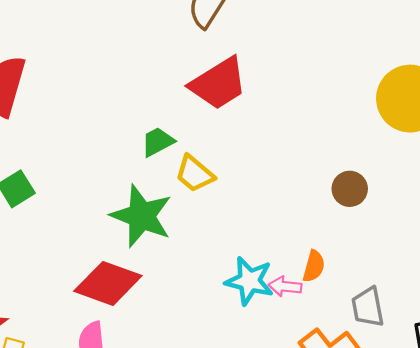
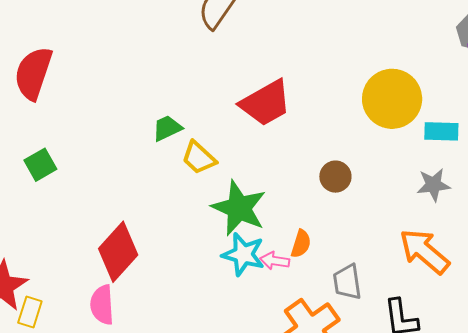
red trapezoid: (219, 83) -> (266, 103), moved
green star: (141, 216) -> (239, 208), moved
red diamond: (108, 283) -> (118, 252), turned -70

